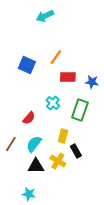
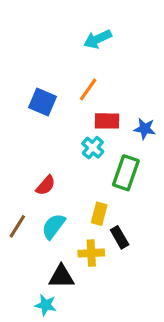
cyan arrow: (45, 16) -> (98, 39), moved
cyan cross: (53, 103) -> (93, 148), moved
yellow cross: (58, 161) -> (91, 253), turned -35
black triangle: (36, 166) -> (61, 277), moved

